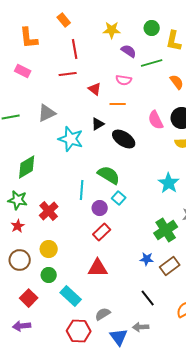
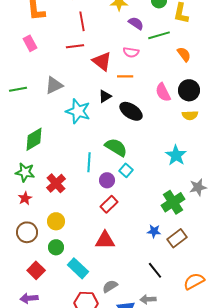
pink rectangle: (23, 71) -> (30, 43), turned 35
red triangle: (95, 89) -> (102, 61), size x1.5

